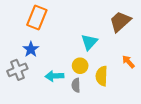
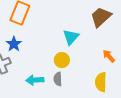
cyan arrow: (54, 76) -> (35, 80), moved
yellow semicircle: (102, 76) -> (101, 82), moved

